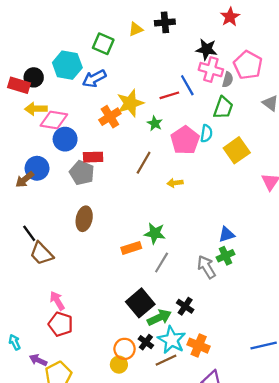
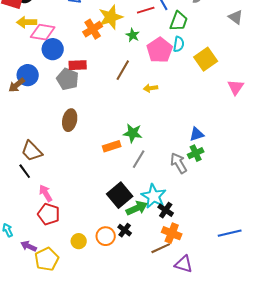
green trapezoid: (223, 108) -> (179, 21), moved
black line: (29, 233) -> (25, 171), moved
black cross: (185, 306) -> (166, 210), moved
cyan star: (172, 340) -> (154, 196), moved
brown line: (166, 360) -> (161, 248), moved
yellow circle: (119, 365) -> (79, 241), moved

